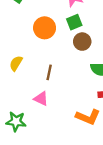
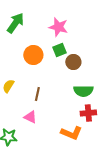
brown circle: (82, 42) -> (73, 62), moved

